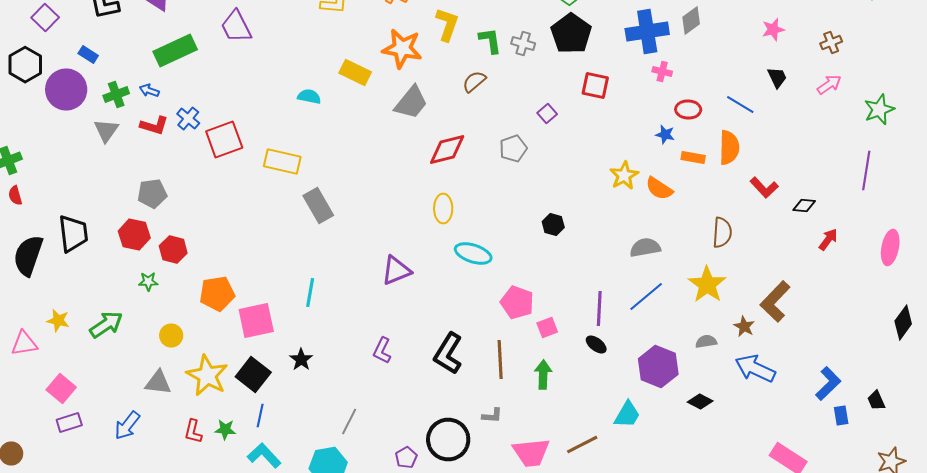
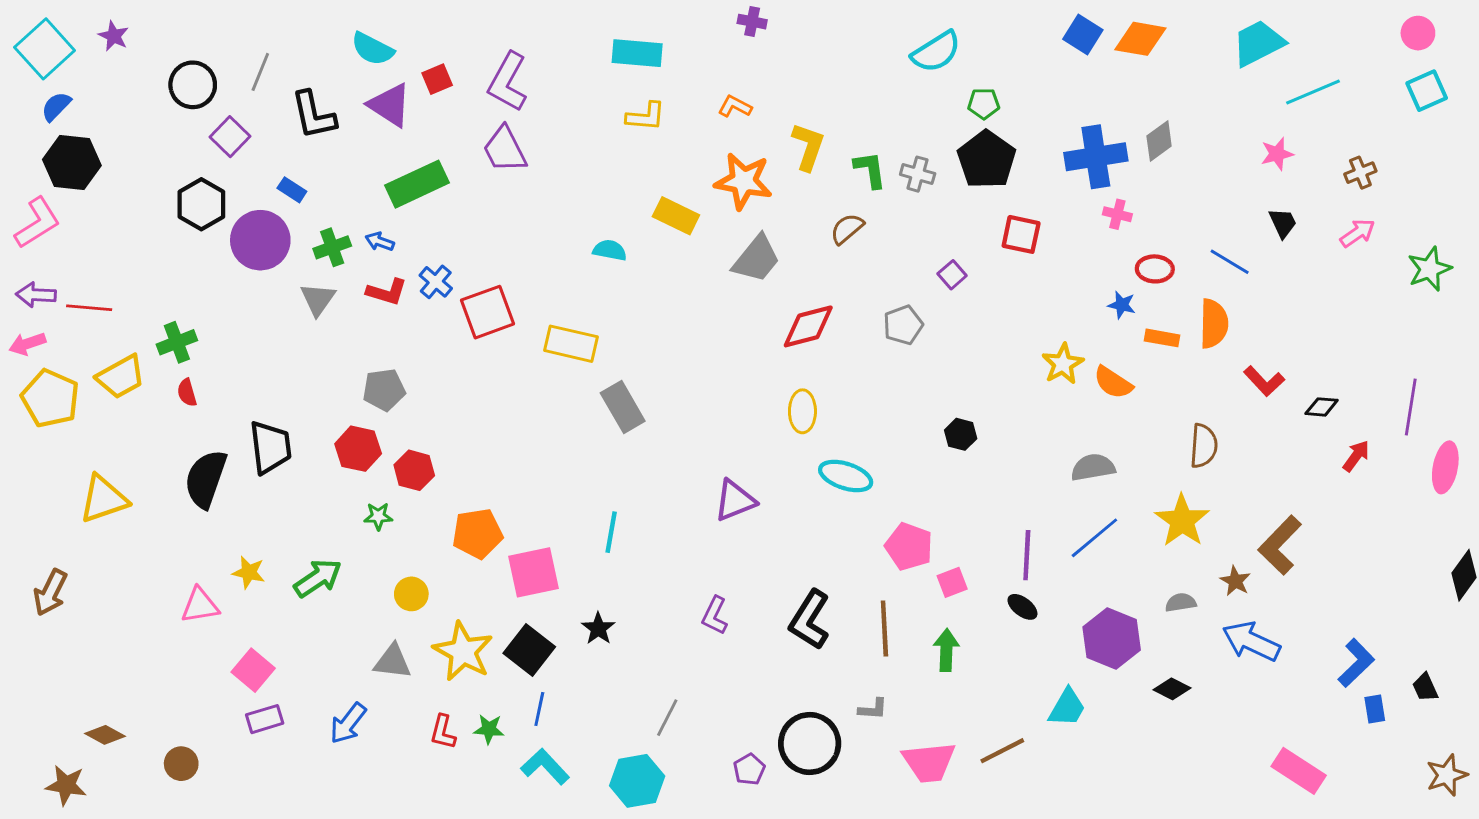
purple line: (866, 170) -> (1411, 407), moved

